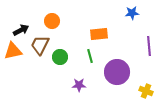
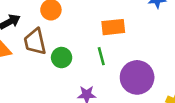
brown trapezoid: (40, 45) -> (35, 42), turned -40

